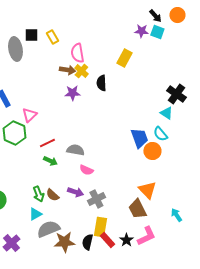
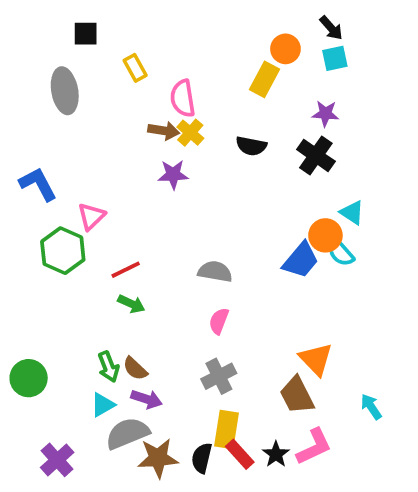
orange circle: (177, 15) -> (285, 49), moved
purple star: (141, 31) -> (325, 114), moved
cyan square: (157, 32) -> (335, 58), turned -32
black square: (31, 35) -> (86, 34), moved
yellow rectangle: (124, 58) -> (265, 79), moved
black semicircle: (101, 83) -> (251, 146), moved, turned -77
black cross: (176, 94) -> (316, 155), moved
blue trapezoid: (139, 138) -> (301, 260), turned 60
gray semicircle: (75, 150) -> (215, 272), moved
orange circle: (152, 151) -> (325, 235), moved
pink semicircle: (86, 170) -> (219, 321), moved, turned 88
purple arrow: (75, 192) -> (147, 399), moved

